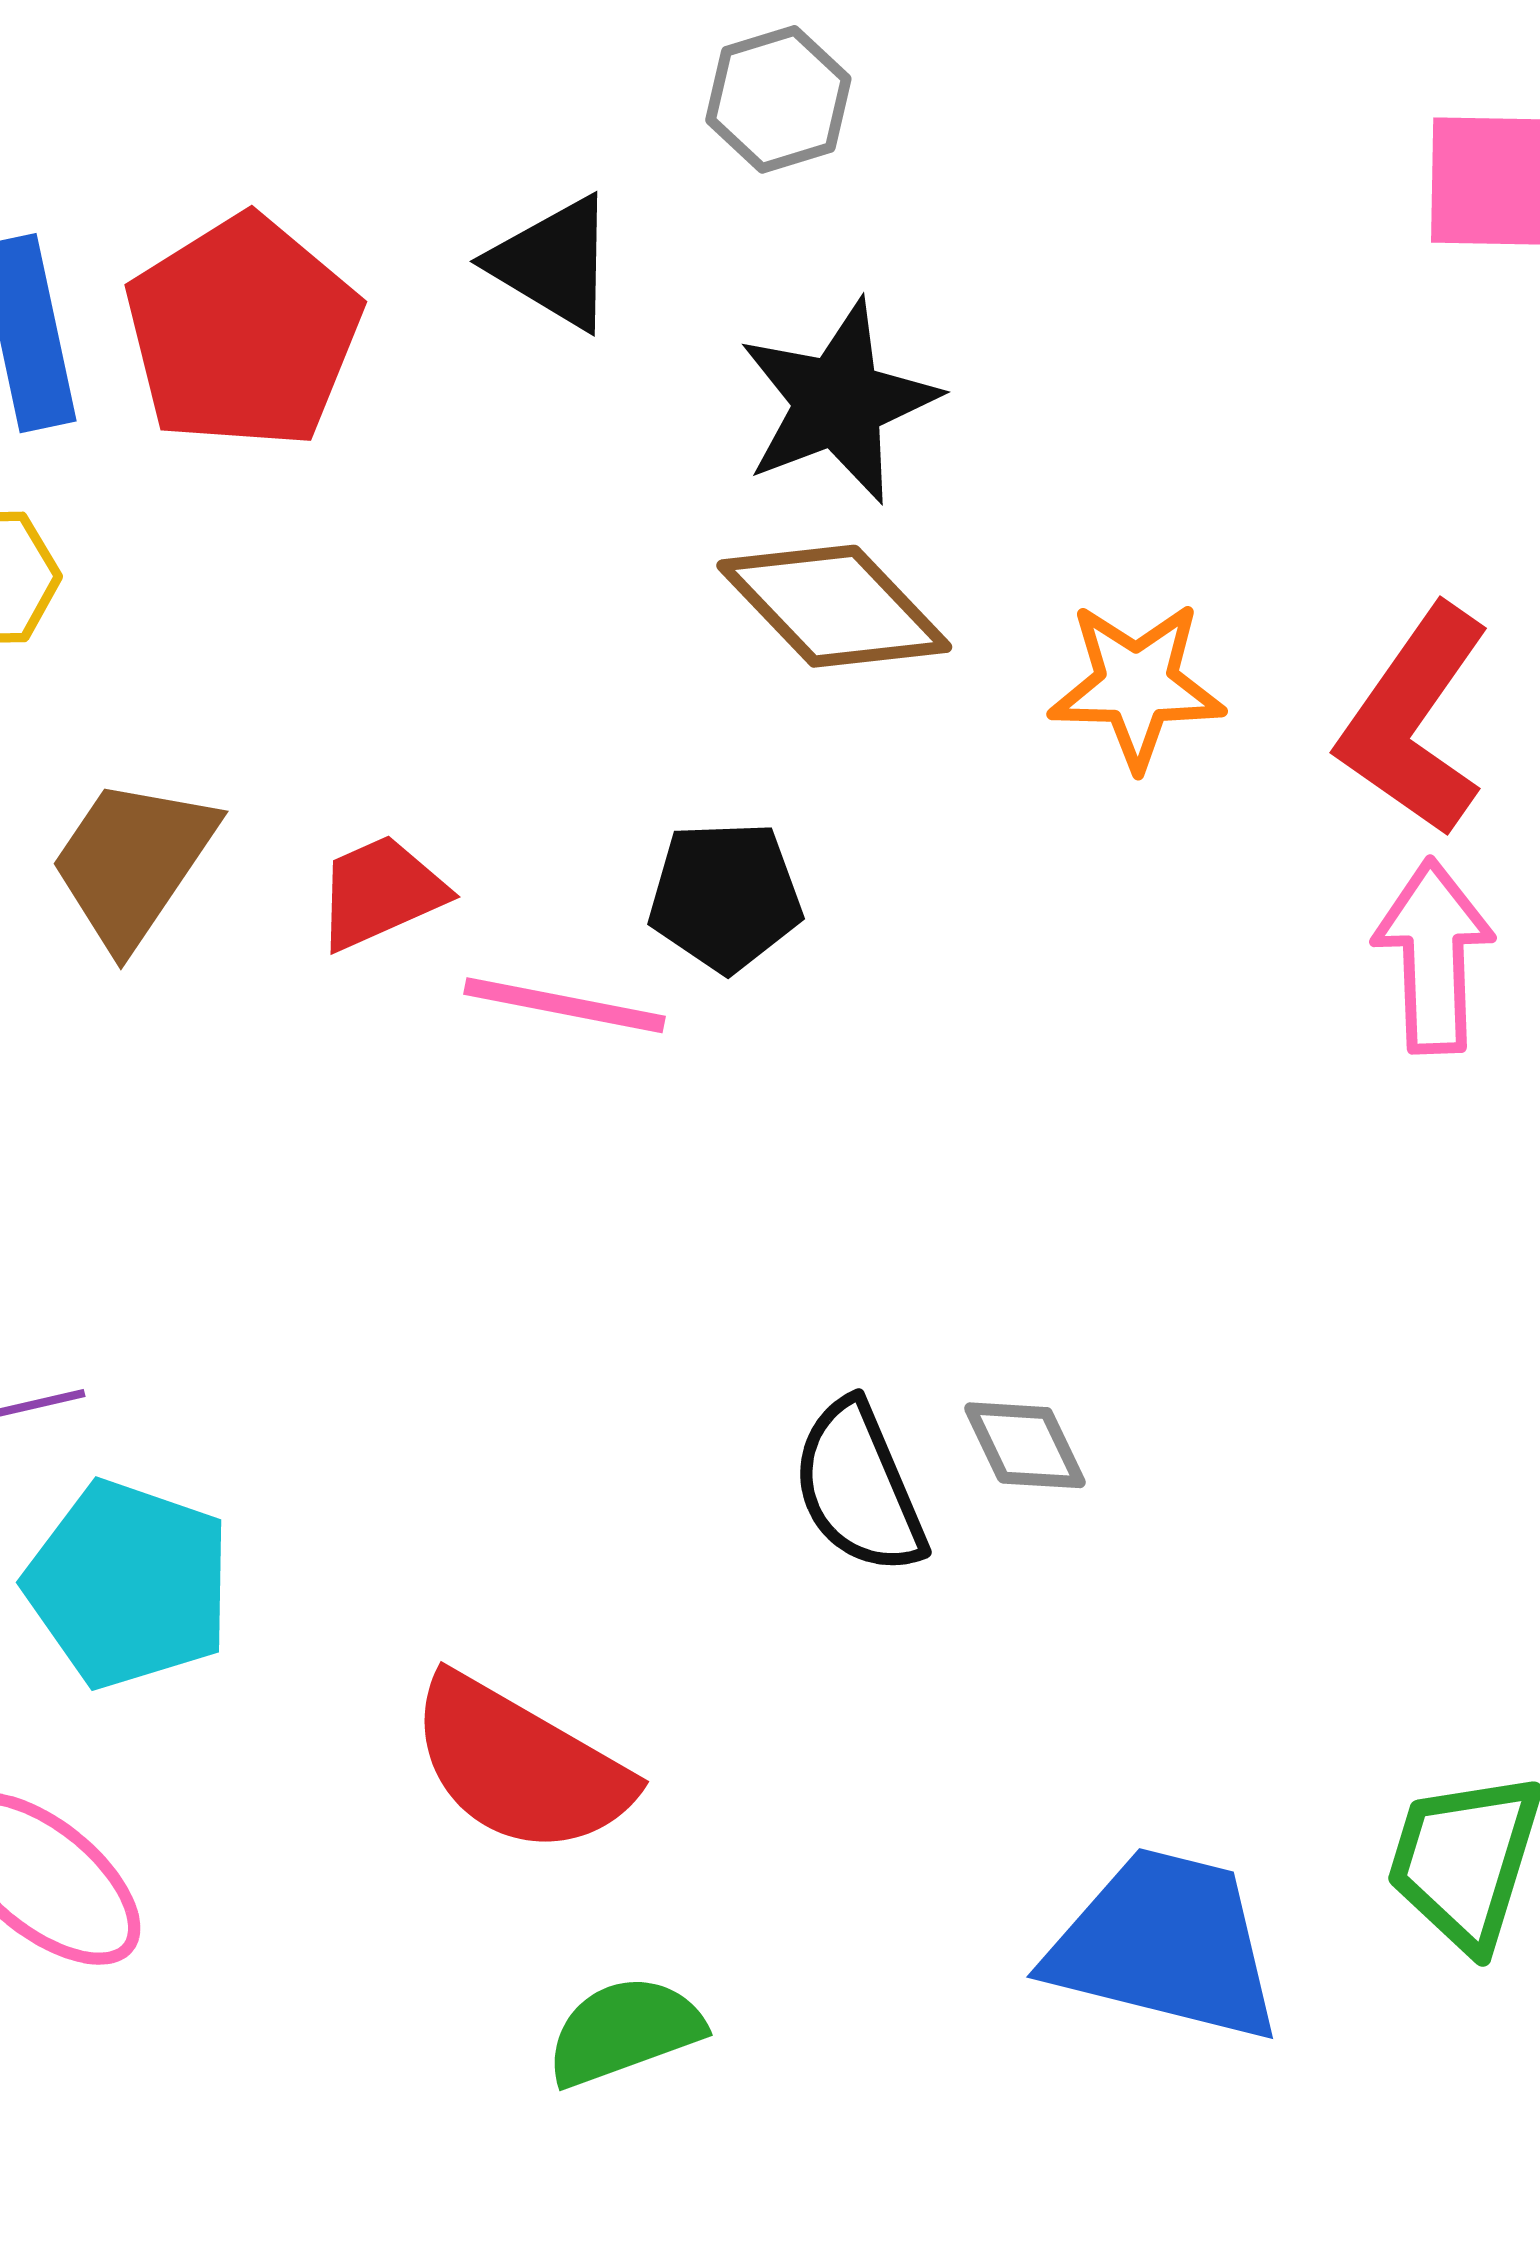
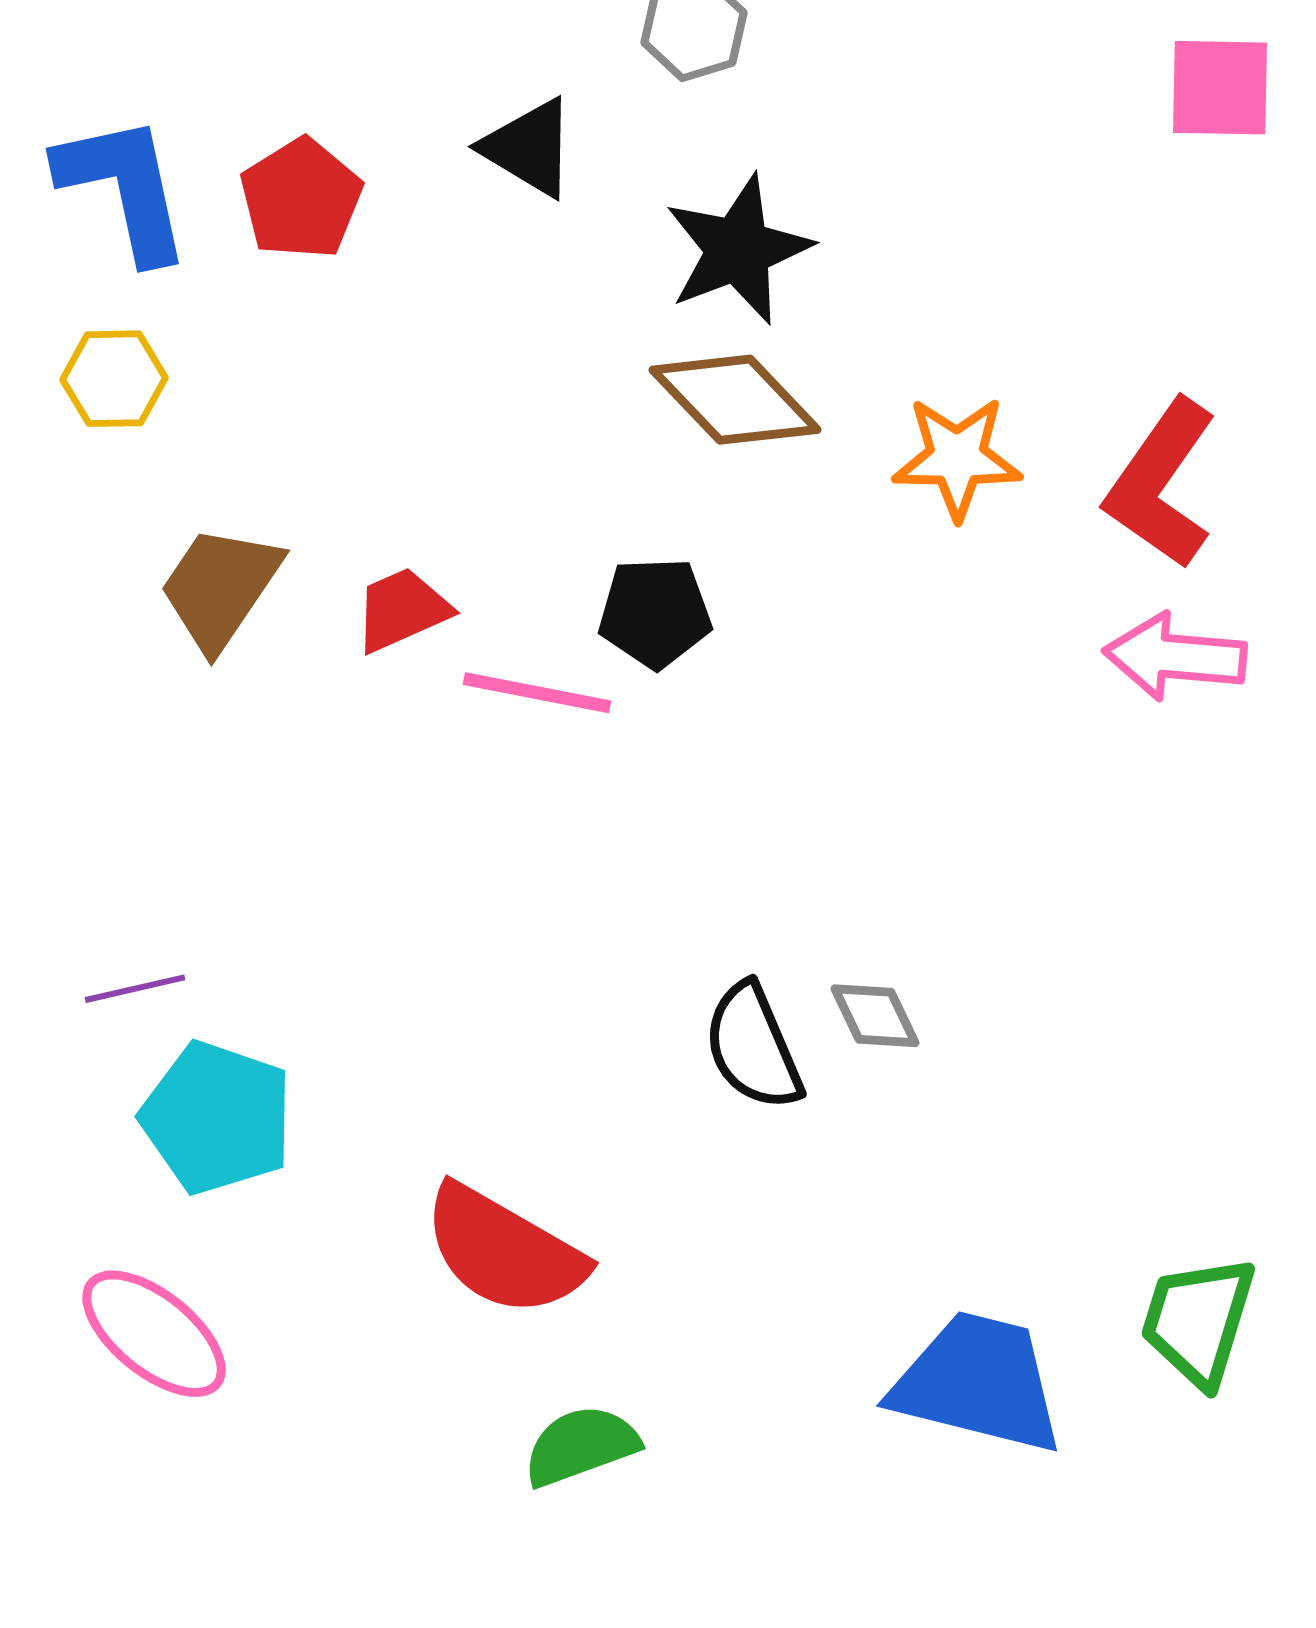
red pentagon: (243, 332) -> (301, 199), size x0.7
pink arrow: (1434, 956) -> (1175, 657), turned -83

